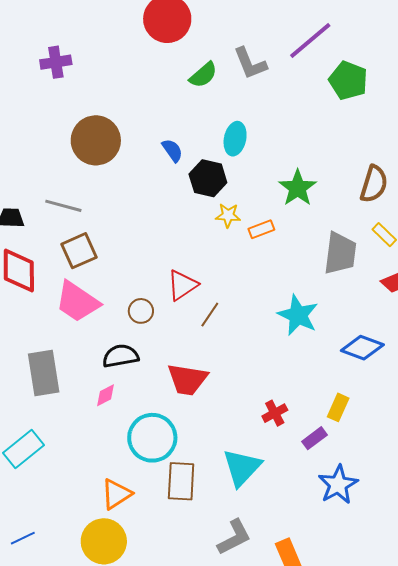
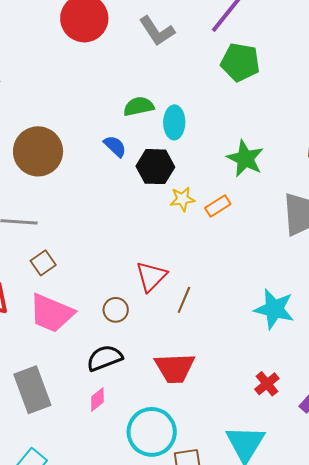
gray L-shape: (250, 63) -> (157, 31), moved
green semicircle: (203, 75) -> (139, 106), moved, turned -140
green pentagon: (348, 81) -> (240, 62), moved
brown square: (79, 251) -> (43, 263), size x0.7
cyan star: (298, 315) -> (274, 309), moved

